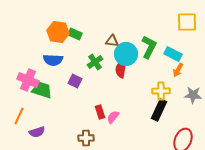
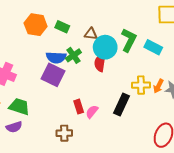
green rectangle: (75, 34) -> (62, 27), moved
blue semicircle: (53, 60) -> (56, 57), moved
orange arrow: (178, 70) -> (158, 86), moved
purple square: (75, 81) -> (53, 75), size x1.6
green trapezoid: (42, 90) -> (19, 107), moved
black rectangle: (159, 110) -> (122, 105), moved

